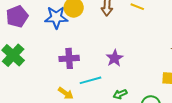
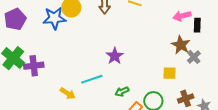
purple cross: (69, 58) -> (34, 66), moved

